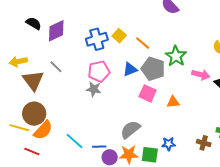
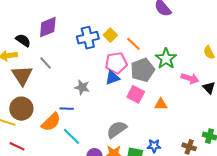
black semicircle: (34, 23) -> (23, 40), moved
blue triangle: (130, 69) -> (112, 78), moved
gray pentagon: (153, 69) -> (143, 70), turned 30
pink pentagon: (99, 71) -> (116, 63), moved
orange semicircle: (43, 130) -> (51, 122), moved
cyan line: (75, 141) -> (72, 136), moved
blue line: (99, 147) -> (67, 109), moved

